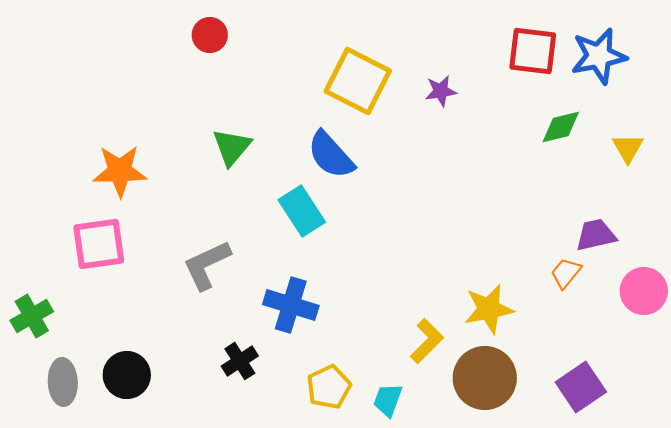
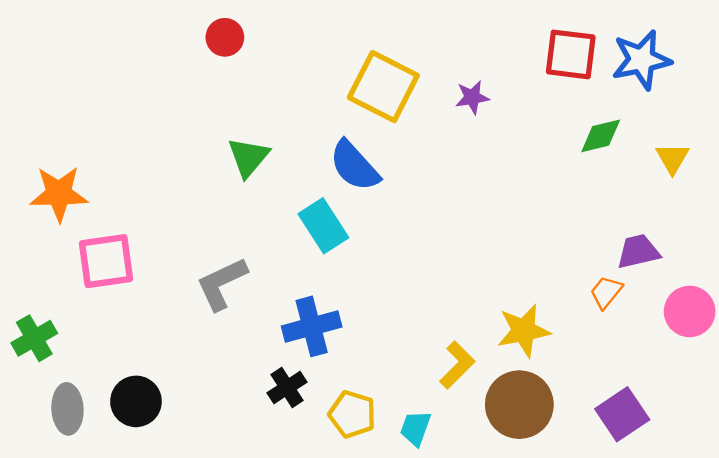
orange star: (120, 171) -> (59, 194), moved
blue cross: (291, 305) -> (312, 326), turned -32
black cross: (240, 361) -> (287, 387), moved
yellow pentagon: (329, 387) -> (352, 414), turned -30

